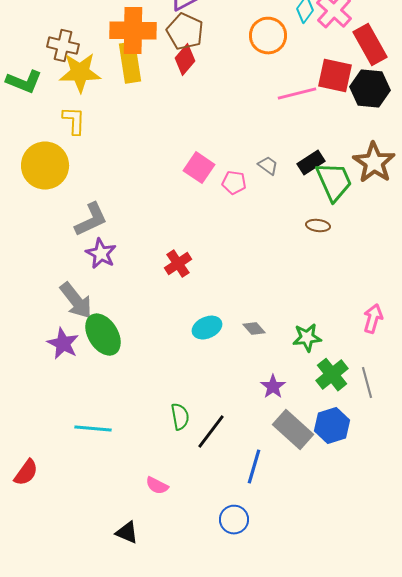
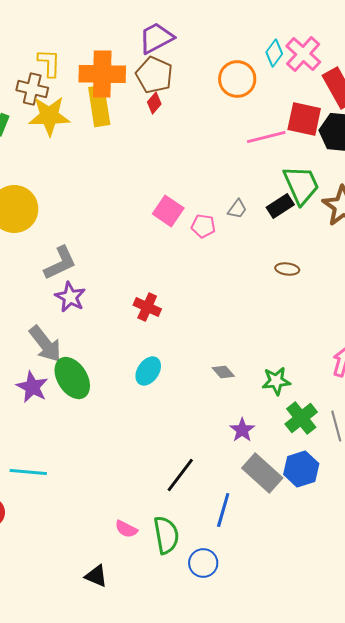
red diamond: (185, 60) -> (154, 103), size x0.7
yellow L-shape: (74, 121) -> (49, 63), moved
gray trapezoid: (268, 166) -> (237, 209), turned 90
green trapezoid: (334, 182) -> (301, 185), moved
red cross: (178, 264) -> (147, 307), turned -32
cyan ellipse: (207, 328) -> (148, 371), moved, turned -32
green semicircle: (180, 417) -> (166, 535), moved, size x1.4
cyan line: (93, 429) -> (28, 472), moved

